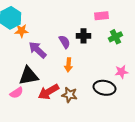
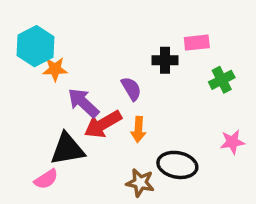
black cross: (84, 36) -> (165, 60), moved
black ellipse: (104, 88) -> (177, 165), moved
red arrow: (48, 92) -> (103, 124), moved

